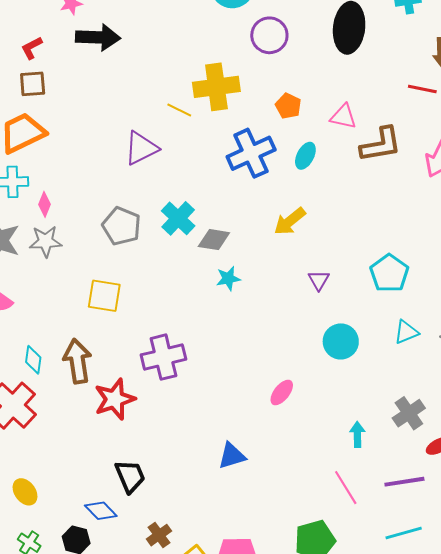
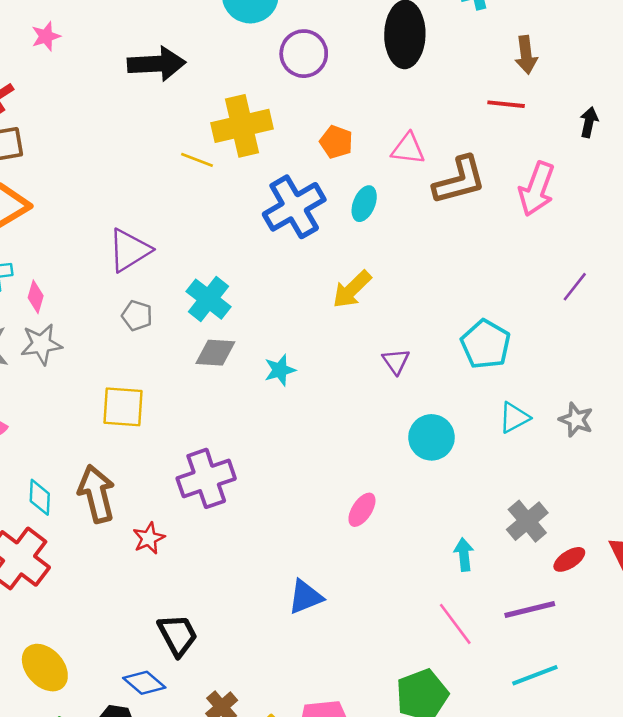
black arrow: (98, 37) -> (157, 64), moved
purple triangle: (141, 148) -> (129, 250), moved
gray pentagon: (122, 226) -> (137, 316), size x0.6
gray diamond: (214, 240) -> (215, 353), moved
red star: (115, 399) -> (149, 538), size x0.6
yellow ellipse: (25, 492) -> (45, 668), size x1.4

